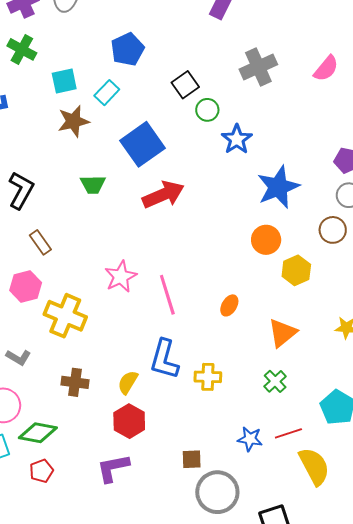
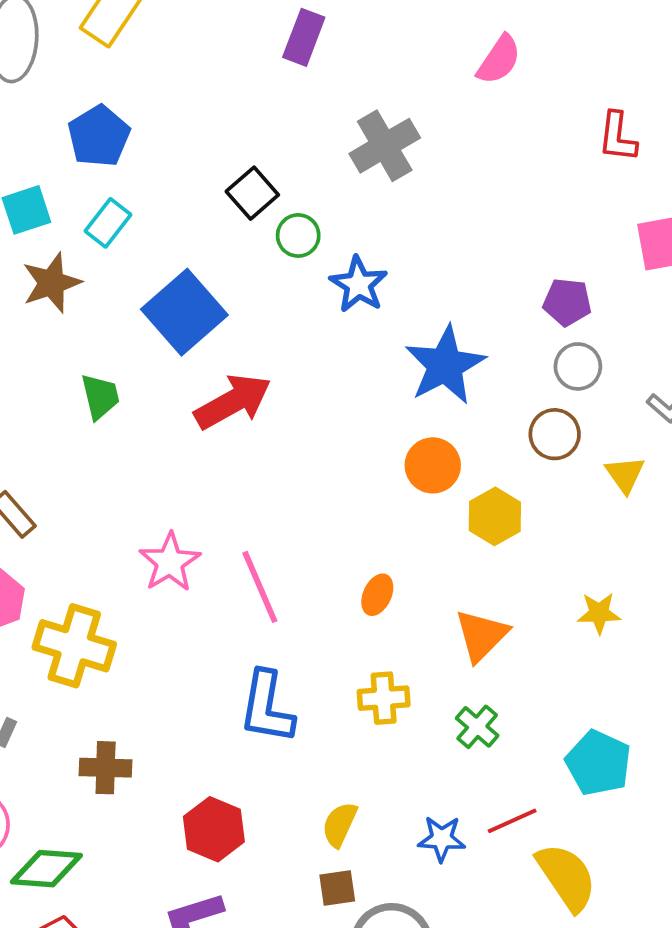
blue pentagon: (127, 49) -> (99, 136), moved
pink semicircle: (326, 68) -> (499, 60), moved
green trapezoid: (93, 184) -> (100, 397), turned -96
yellow cross: (208, 377) -> (384, 698), moved
yellow semicircle: (128, 382) -> (340, 824), moved

